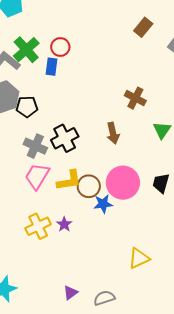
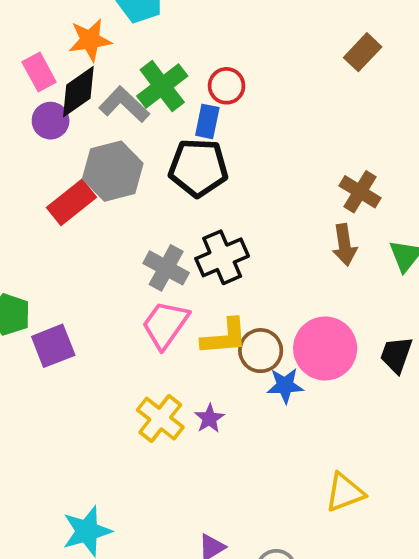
brown rectangle: (143, 27) -> (363, 52), moved
black pentagon: (27, 107) -> (198, 168), moved, size x1.4
brown arrow: (113, 133) -> (345, 245), moved
yellow cross: (38, 226) -> (160, 419), turned -30

